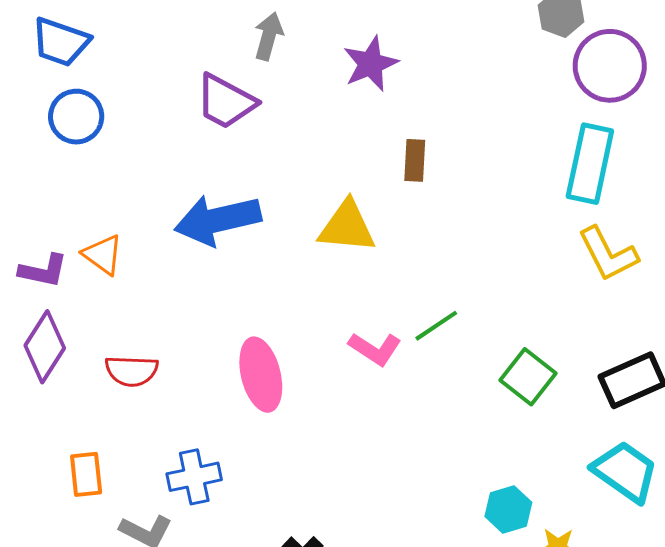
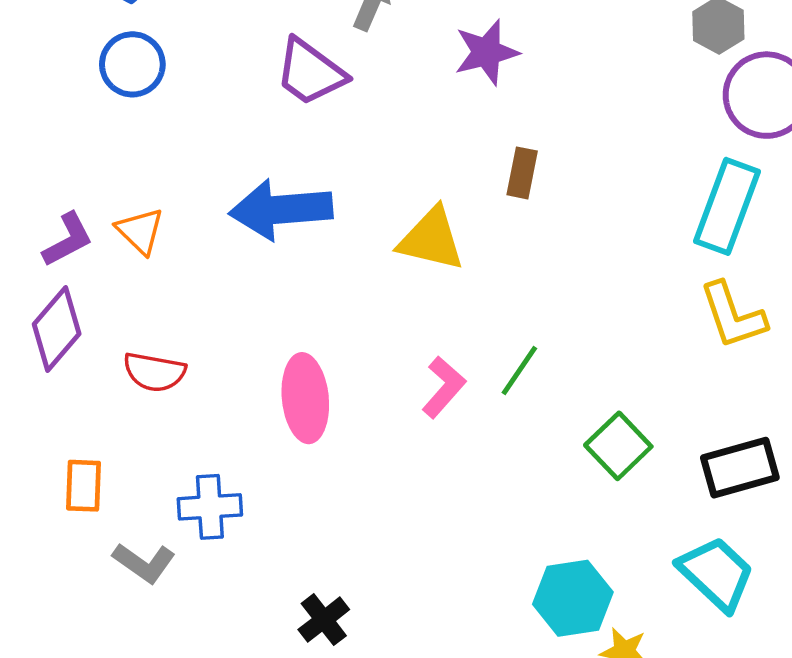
purple L-shape: (43, 271) -> (68, 240), turned -48
green line: (436, 326) -> (519, 371), turned -30
pink L-shape: (375, 349) -> (444, 387), turned -90
cyan hexagon: (508, 509) -> (573, 598), size x1.4

